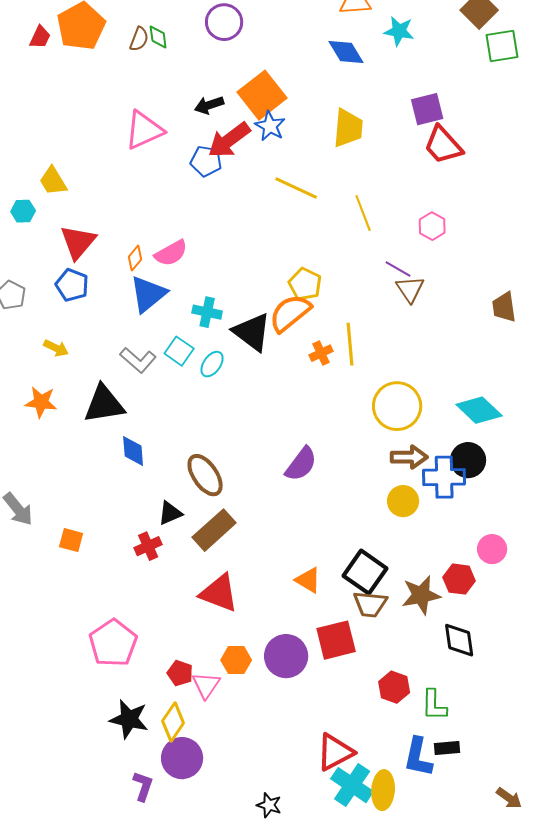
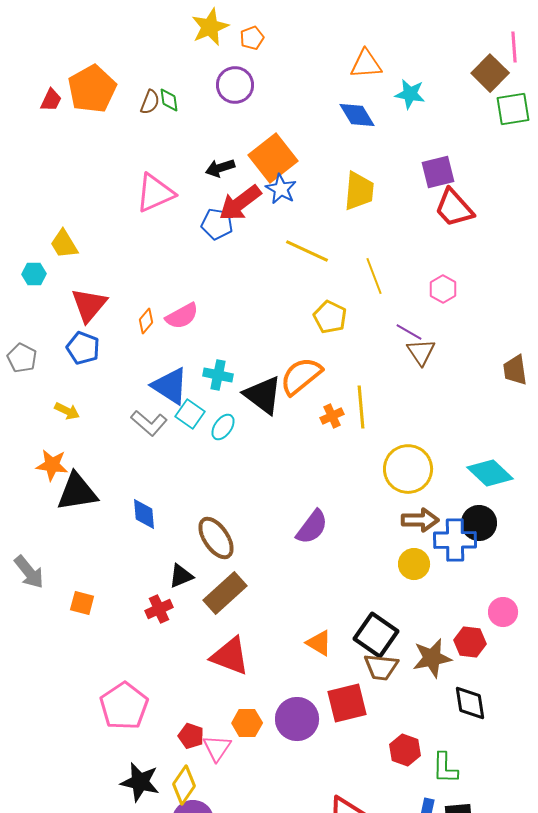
yellow pentagon: (305, 284) -> (330, 317), moved
blue triangle: (148, 294) -> (170, 386), moved, turned -48
black triangle: (104, 404) -> (77, 492), moved

